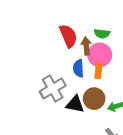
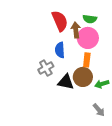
blue semicircle: (78, 68) -> (60, 50), moved
orange rectangle: (99, 71) -> (87, 60), moved
gray cross: (53, 89) -> (46, 68), size x0.7

